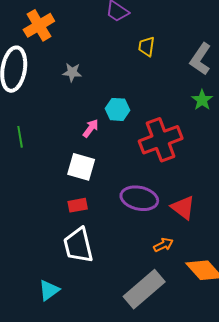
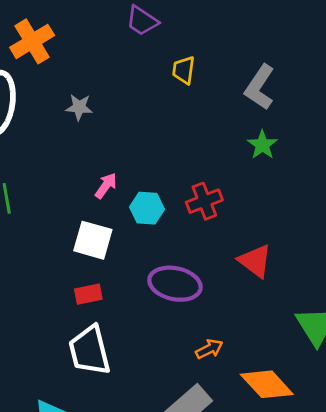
cyan hexagon: (118, 109) -> (147, 208), moved
red cross: (161, 140) -> (204, 201), size x0.6
red triangle: (183, 207) -> (255, 261), moved

